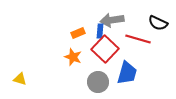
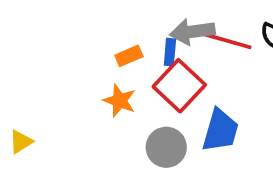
red line: (138, 39) -> (228, 41), moved
yellow triangle: (20, 79) -> (21, 142), turned -48

